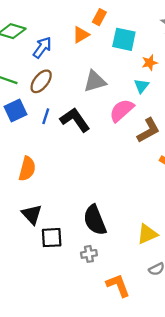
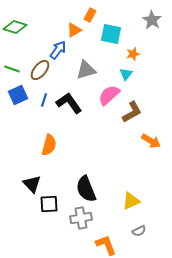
blue arrow: (42, 47) -> (58, 50), moved
orange semicircle: (27, 169) -> (49, 145), moved
gray cross: (89, 254) -> (81, 218), size x1.5

